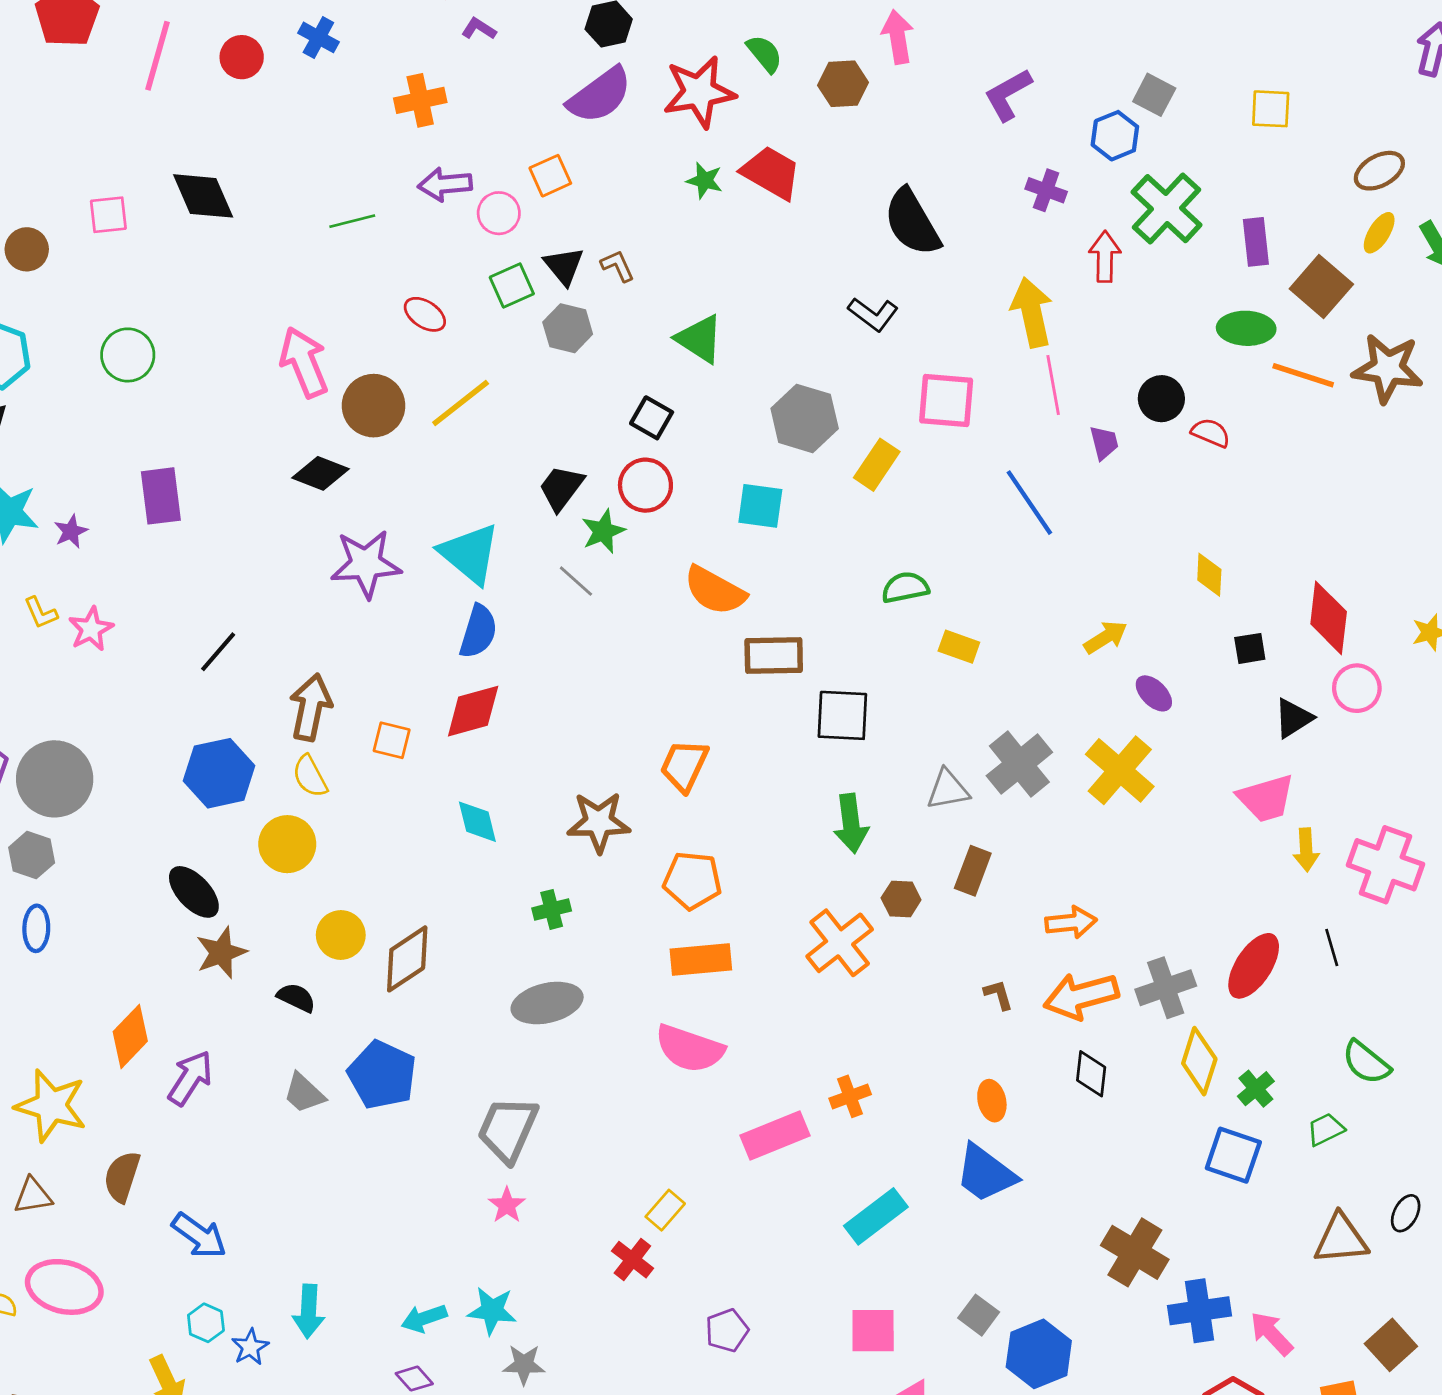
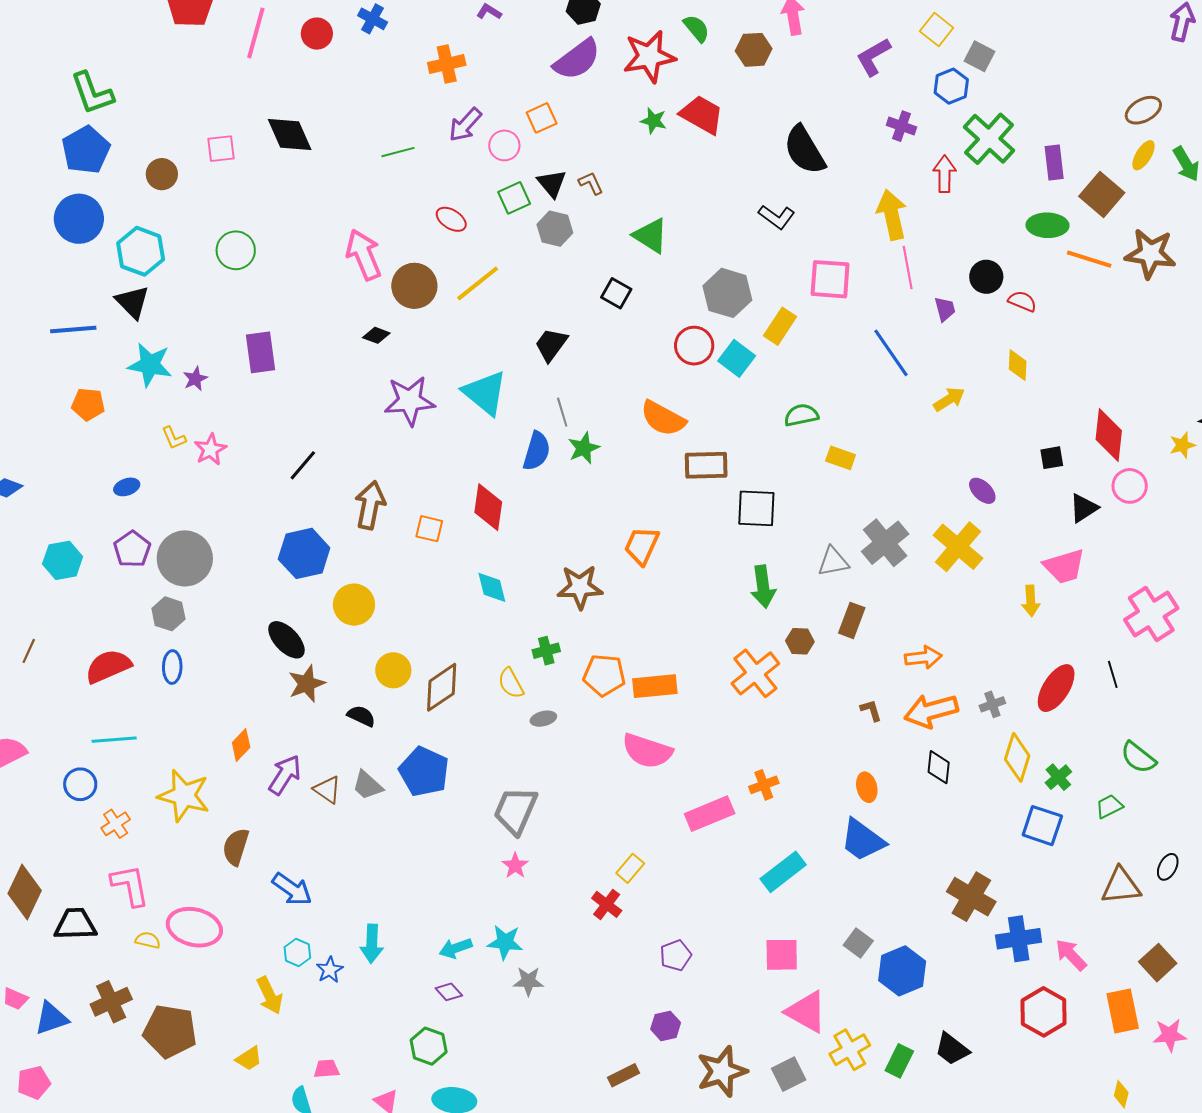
yellow square: (1271, 109) -> (937, 29), moved, turned 36
purple arrow: (445, 184) -> (465, 125), turned -42
black diamond: (321, 473) -> (376, 335), size x0.7
red circle: (645, 485) -> (694, 346), moved
cyan square: (760, 506) -> (737, 358), moved, turned 30
green star: (603, 531) -> (584, 448), moved
yellow diamond: (1209, 575) -> (1018, 365), moved
gray line: (576, 581) -> (562, 412), turned 32
blue semicircle: (478, 631) -> (537, 451), moved
yellow arrow: (1106, 637) -> (949, 399), moved
red diamond: (473, 711) -> (488, 507), turned -66
yellow semicircle: (310, 776) -> (511, 683), moved
yellow arrow: (1306, 850) -> (1031, 601), moved
pink cross: (1385, 865) -> (1151, 614), turned 38
orange pentagon: (692, 880) -> (604, 675), moved
gray cross: (1166, 988) -> (992, 704), size x0.6
gray ellipse: (547, 1003) -> (543, 719), size x0.5
orange diamond: (130, 1036) -> (241, 745), size x0.7
brown triangle: (33, 1196) -> (327, 790), moved, turned 44

